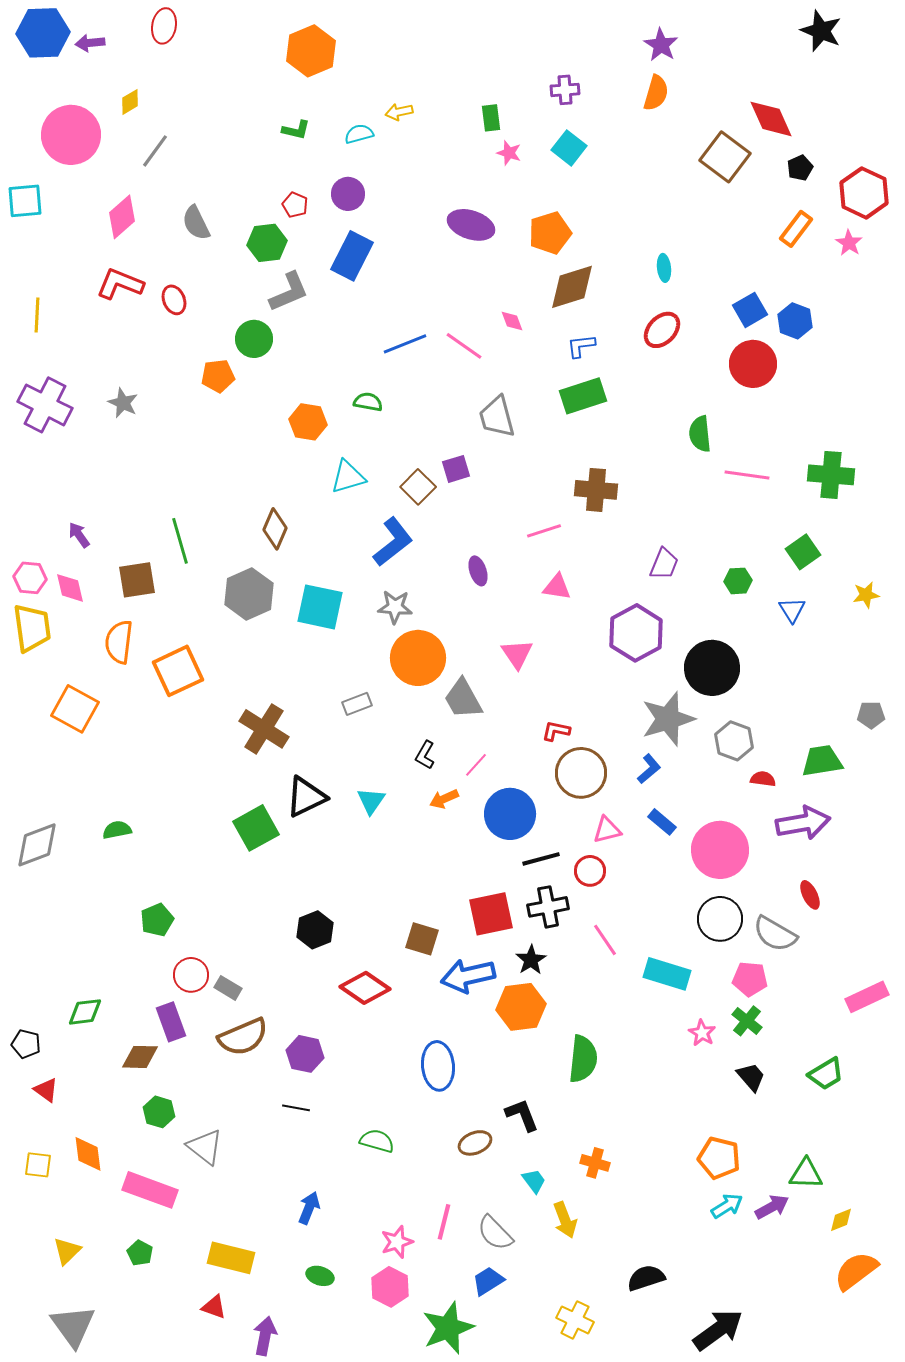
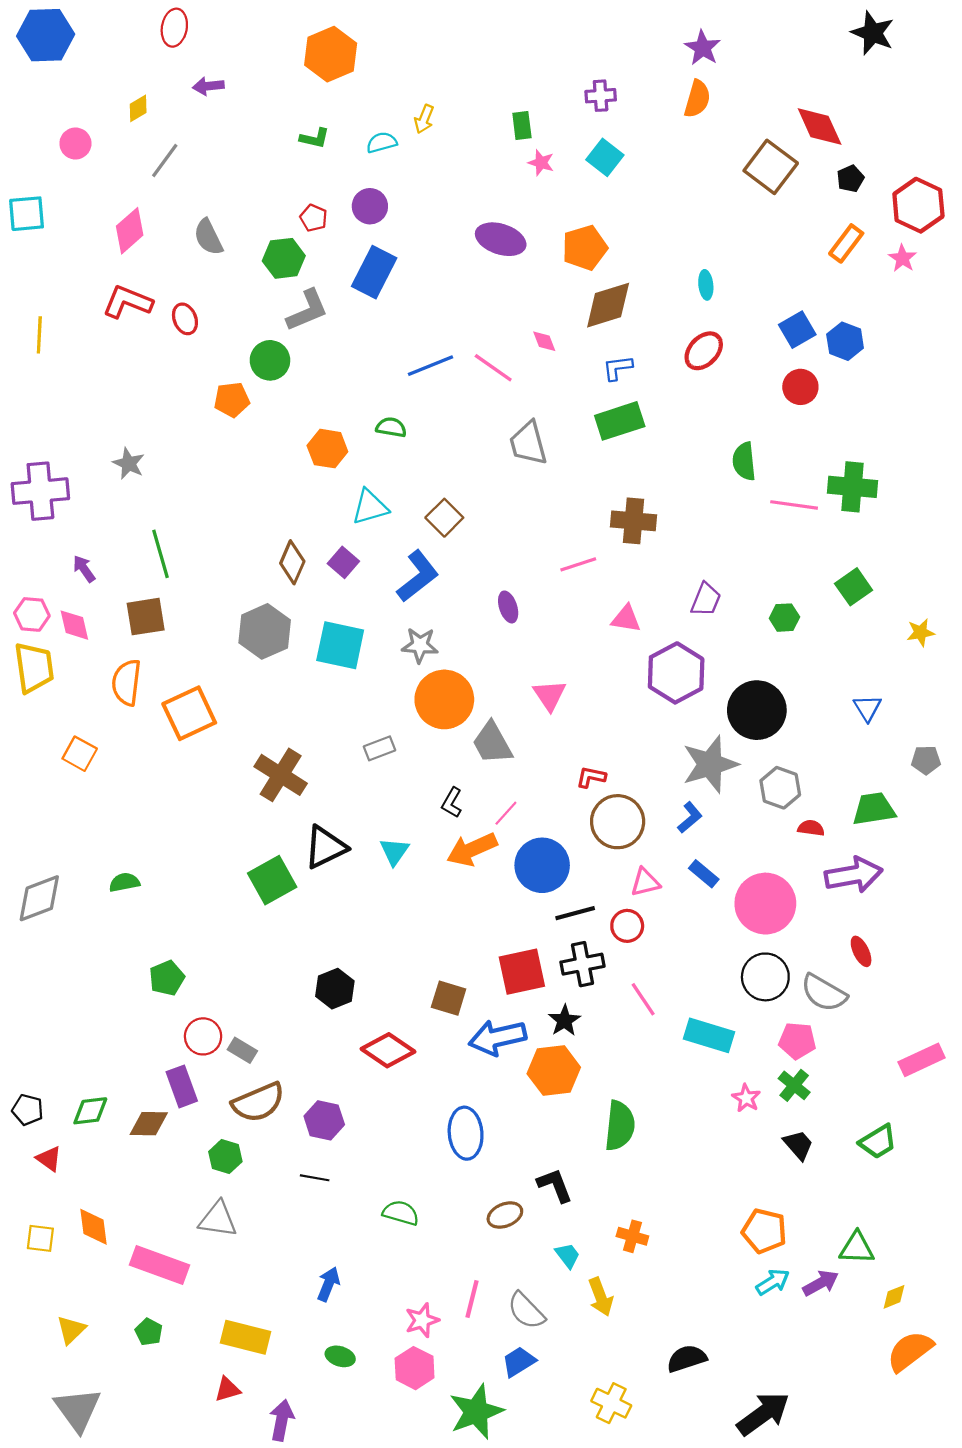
purple arrow: (90, 43) -> (208, 86), moved
yellow arrow: (399, 112) -> (424, 119), turned -56
pink circle: (71, 135) -> (75, 144), size x0.5
red circle: (753, 364) -> (800, 387), size x0.7
gray star: (123, 403) -> (129, 463), moved
purple cross: (45, 405) -> (40, 491), moved, turned -32
purple square: (456, 469) -> (343, 562), moved, turned -32
green cross: (831, 475) -> (853, 487), moved
green line: (180, 541) -> (161, 554), moved
pink triangle: (557, 587) -> (626, 619), moved
blue triangle: (792, 610) -> (867, 708), moved
orange square: (75, 709) -> (80, 754), size x0.7
orange arrow: (444, 799) -> (472, 849), size x1.6
green diamond: (85, 1012) -> (90, 1111), moved
green hexagon: (159, 1112) -> (225, 1157), moved
gray triangle: (205, 1147) -> (218, 1219), turned -30
red triangle: (214, 1307) -> (227, 1389), turned -36

